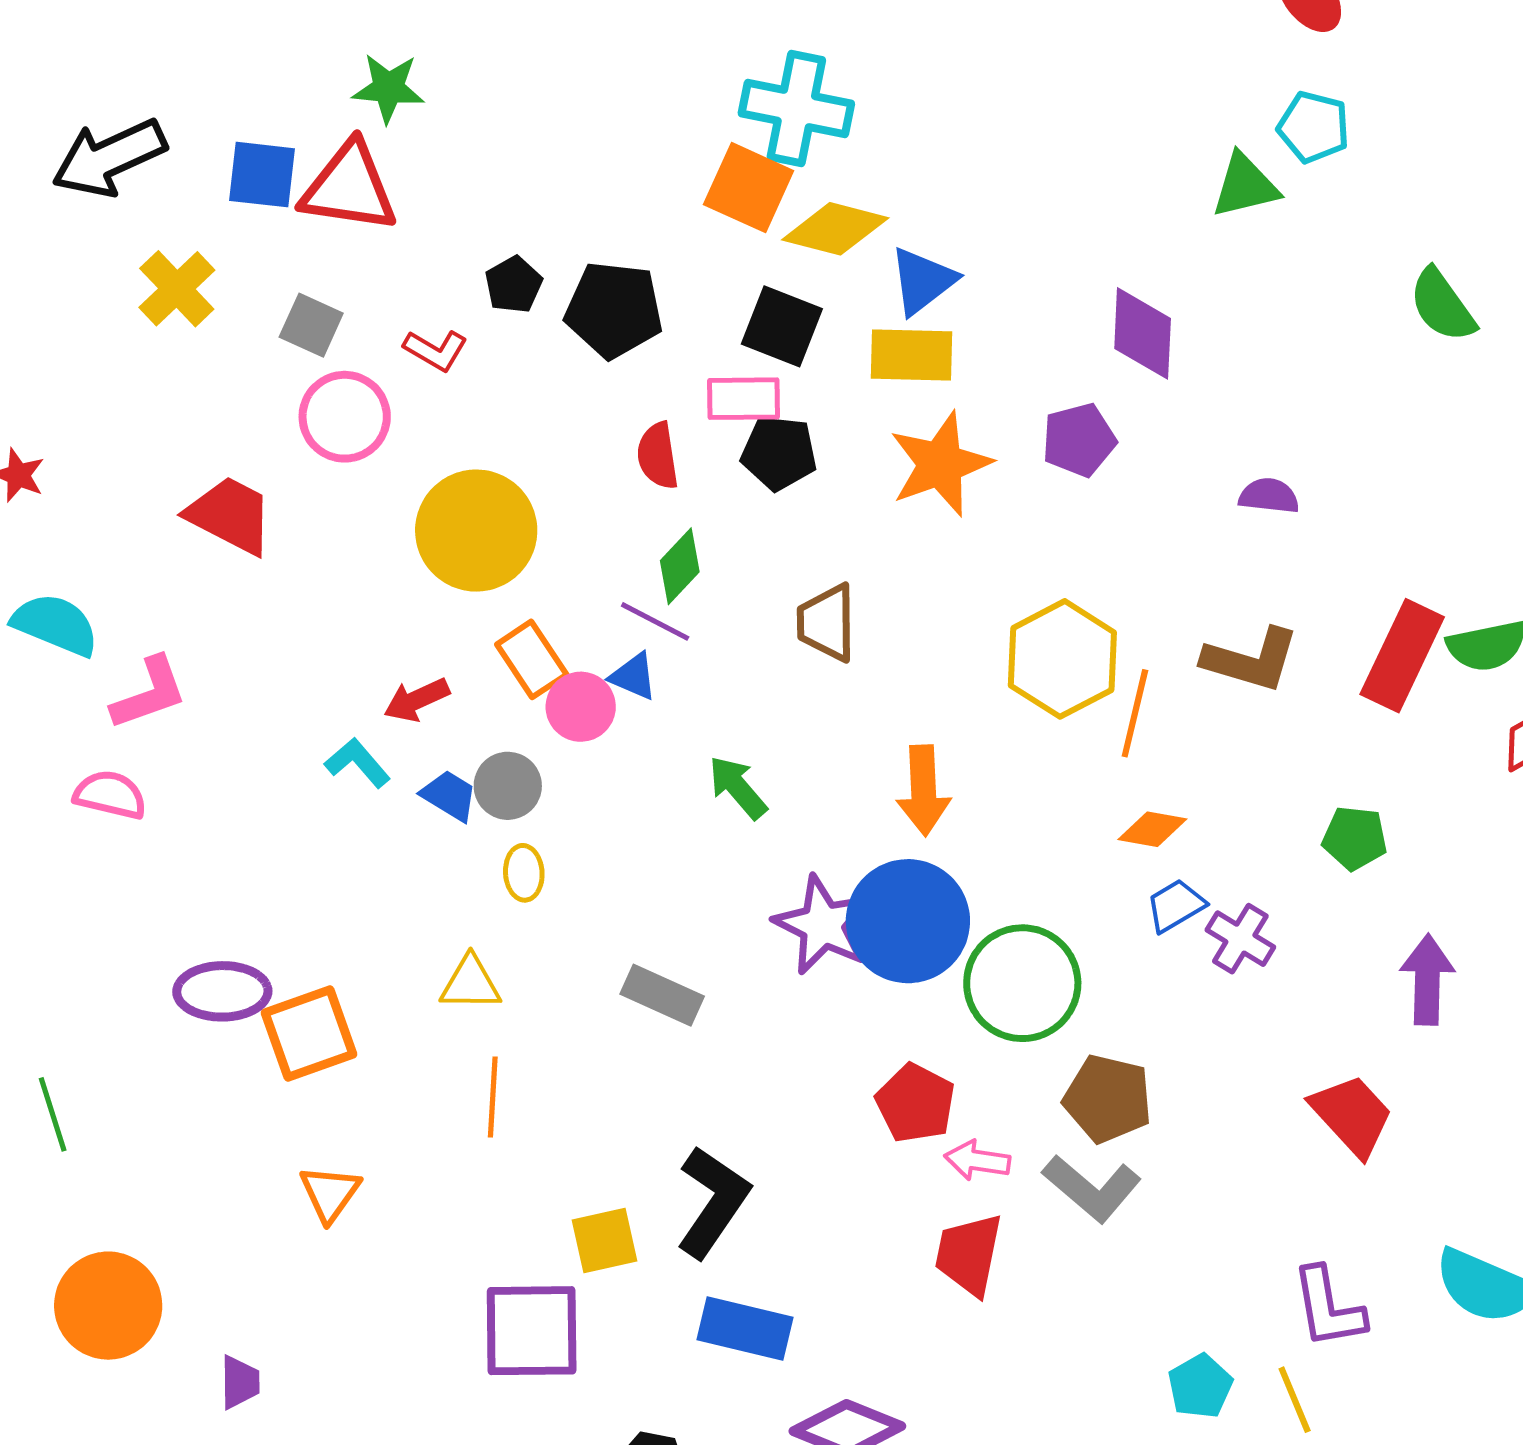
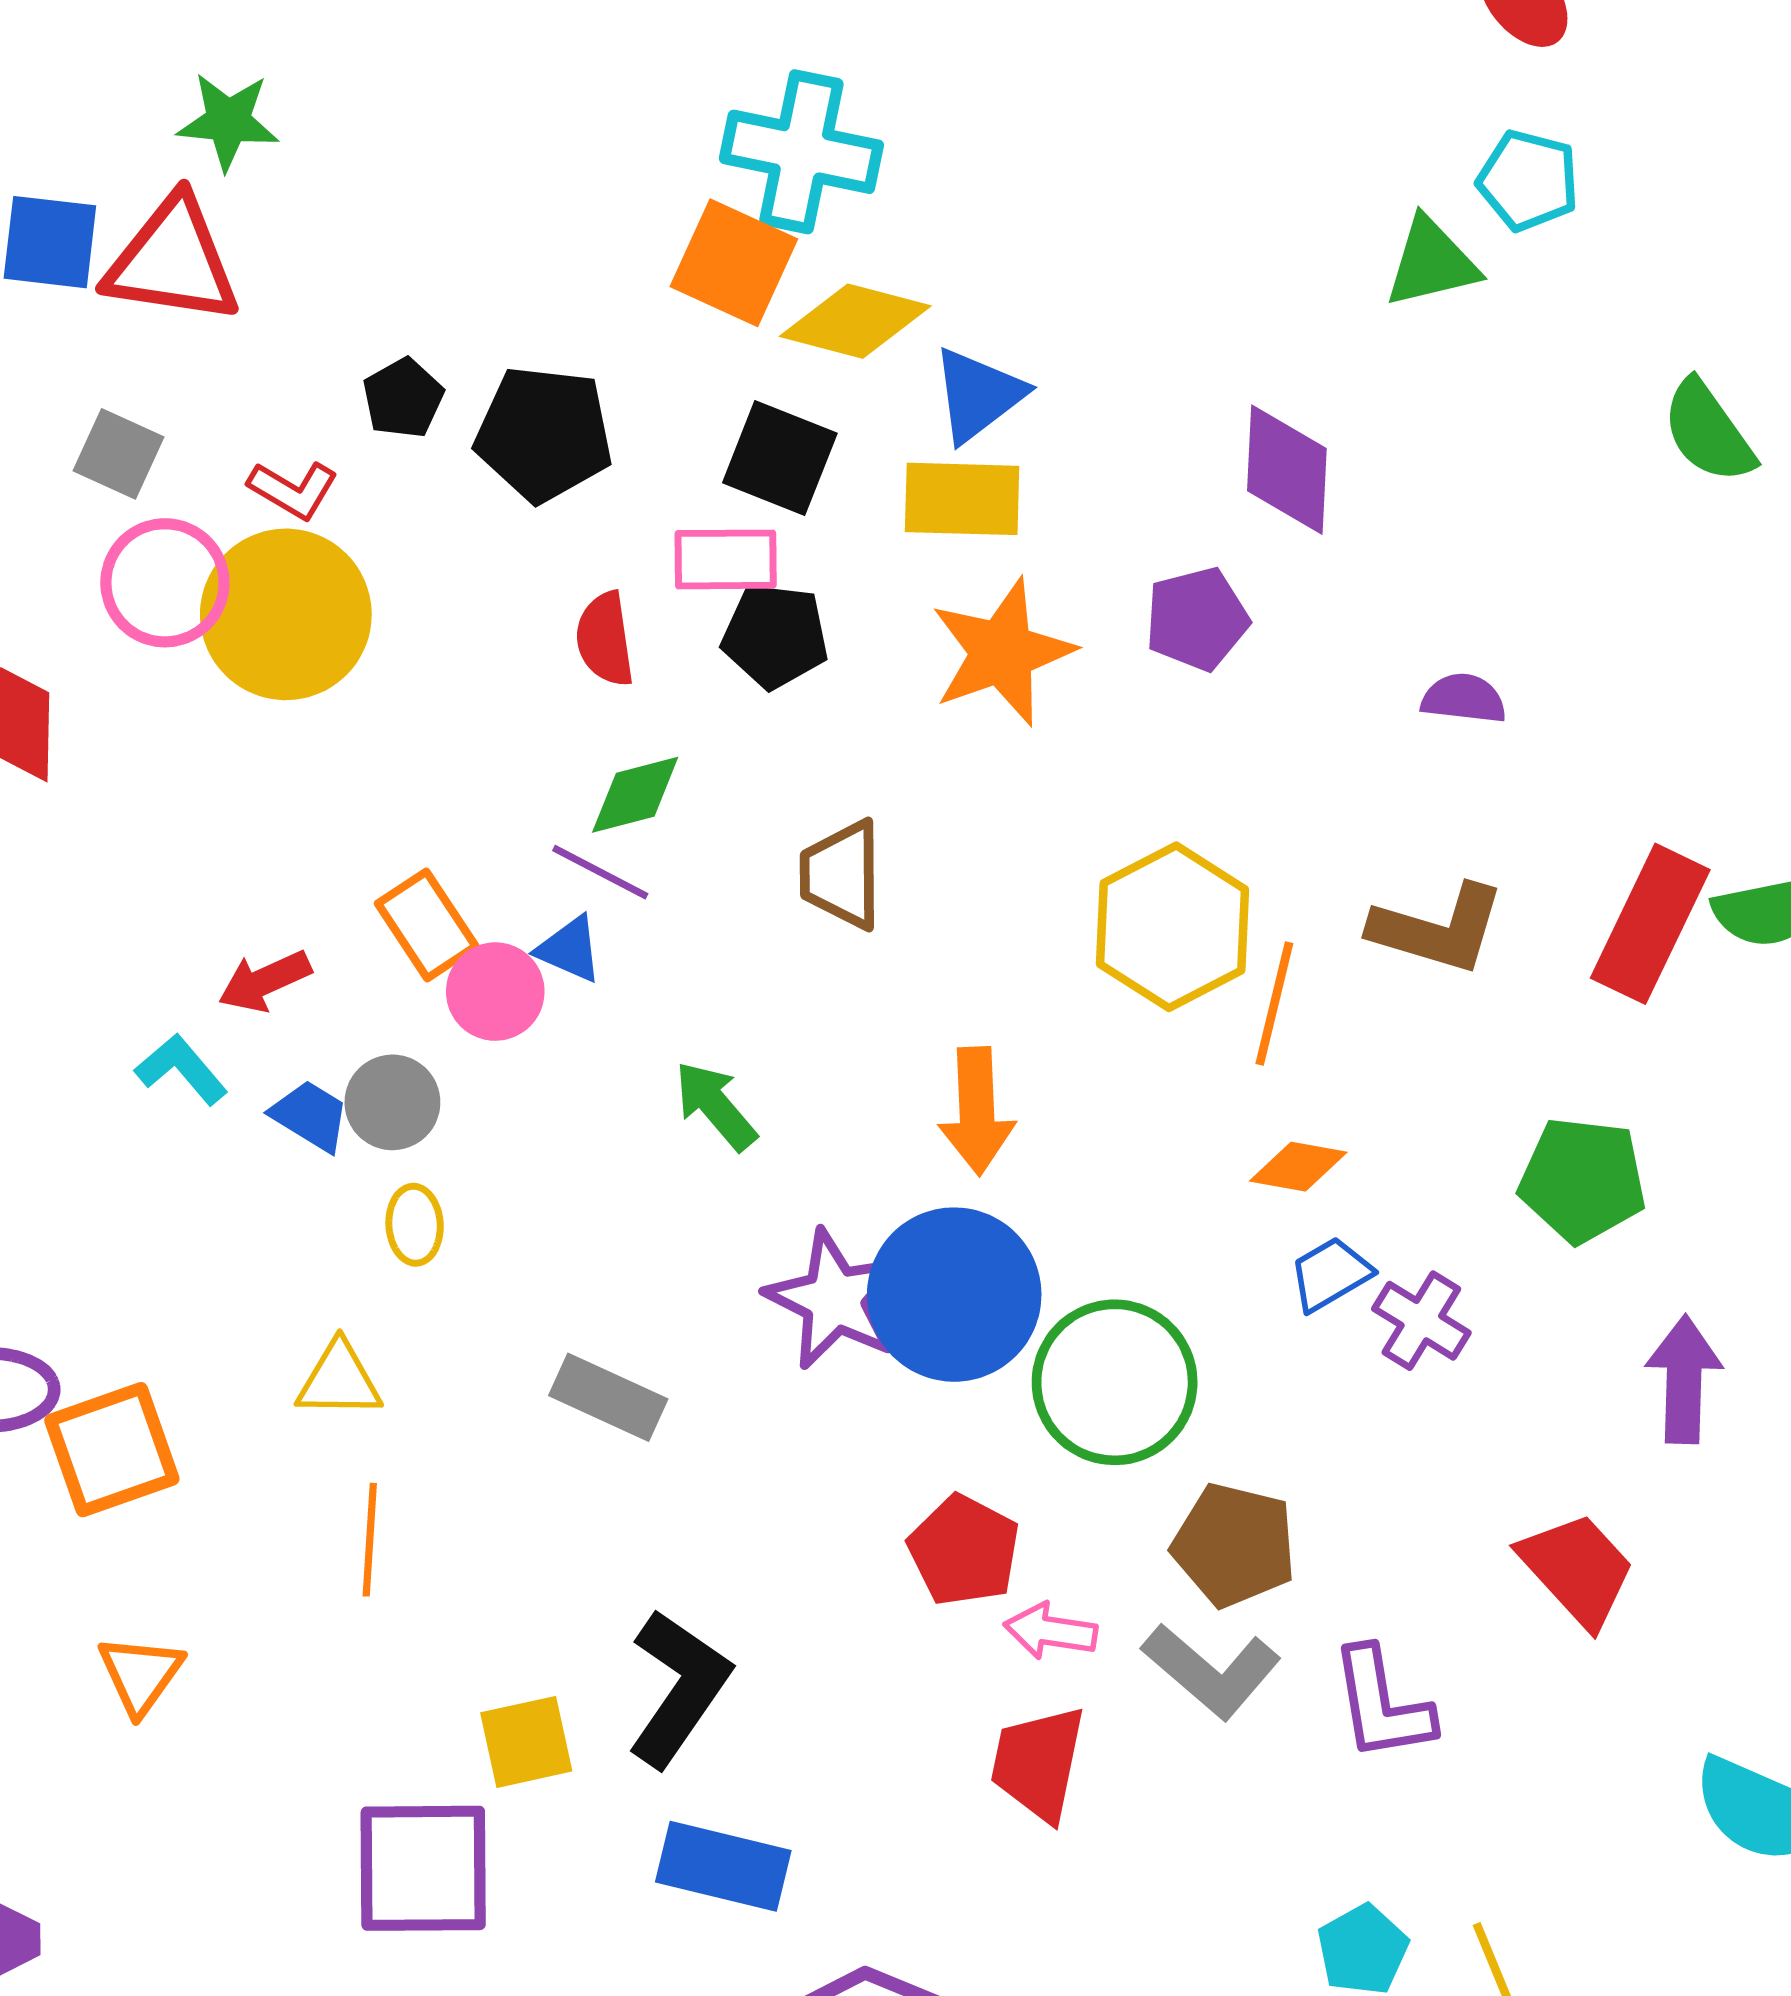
yellow circle: (476, 531) -> (286, 614), moved
green diamond: (680, 566) -> (635, 795), turned 32
green pentagon: (1355, 838) -> (1583, 1180), size x1.4
purple L-shape: (1328, 1308) -> (1382, 1704), moved

